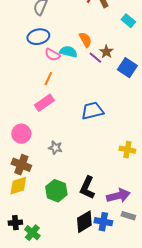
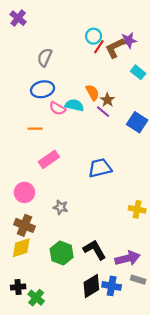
brown star: (106, 52) -> (107, 100), moved
orange line: (48, 79) -> (35, 129), moved, turned 64
black L-shape: (87, 188) -> (95, 250), turned 125

